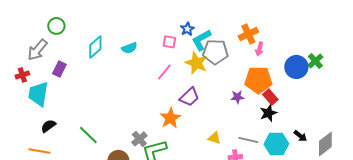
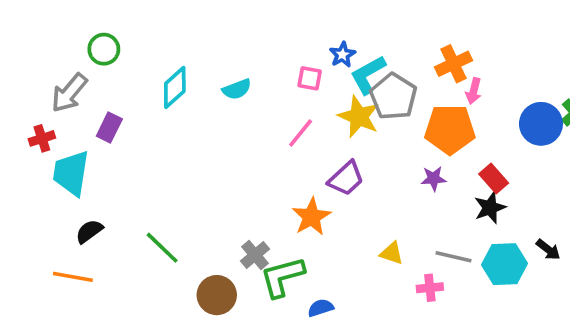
gray pentagon: (215, 52) -> (393, 97), turned 30
orange pentagon: (258, 80) -> (450, 129), moved

